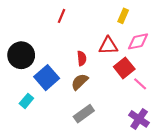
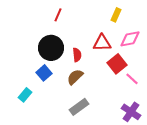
black circle: (21, 55) -> (51, 48), moved
blue square: (47, 78) -> (44, 73), size x0.7

